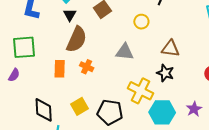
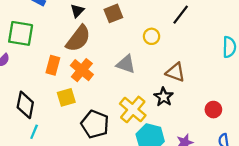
orange cross: (87, 67) -> (82, 70), size x1.5
yellow square: (79, 106) -> (66, 97), moved

